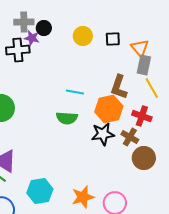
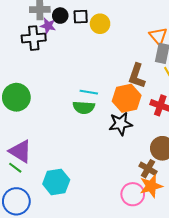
black square: (113, 39) -> (81, 17), moved
cyan line: (75, 92) -> (89, 92), moved
brown cross: (130, 137) -> (148, 169), moved
orange star: (83, 197) -> (151, 186), moved

